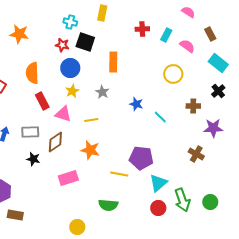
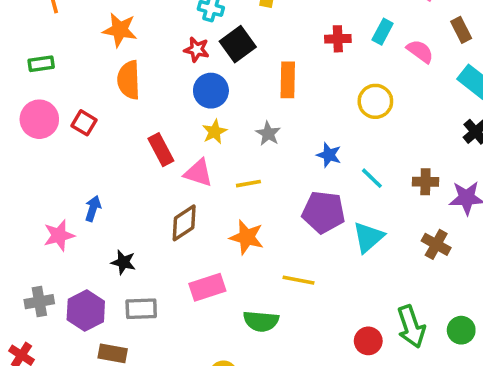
red cross: (142, 29) -> (338, 39), moved
black square: (85, 42) -> (238, 44), turned 36
orange semicircle: (32, 73) -> (129, 80), moved
yellow circle: (173, 74) -> (375, 101), moved
brown cross: (193, 106) -> (425, 182), moved
gray rectangle: (30, 132) -> (141, 309), moved
purple pentagon: (141, 158) -> (324, 212), moved
black star: (33, 159) -> (123, 262), moved
cyan triangle: (158, 183) -> (368, 237), moved
green semicircle: (108, 205) -> (261, 321), moved

